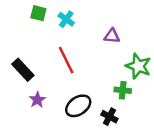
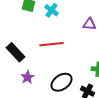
red line: (66, 60) -> (52, 44), turned -70

